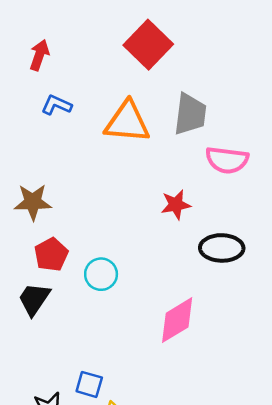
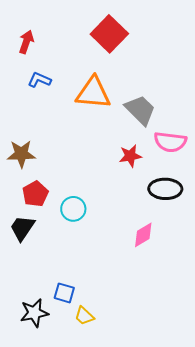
gray trapezoid: (190, 114) -> (140, 110), moved, turned -52
pink semicircle: (227, 160) -> (170, 142), moved
pink diamond: (177, 320) -> (143, 235), moved, size x0.7

